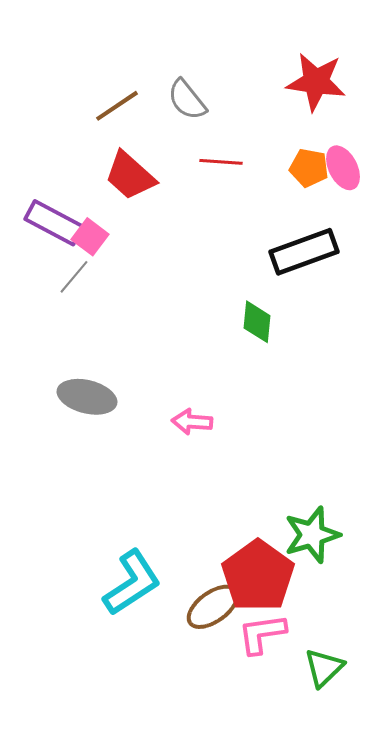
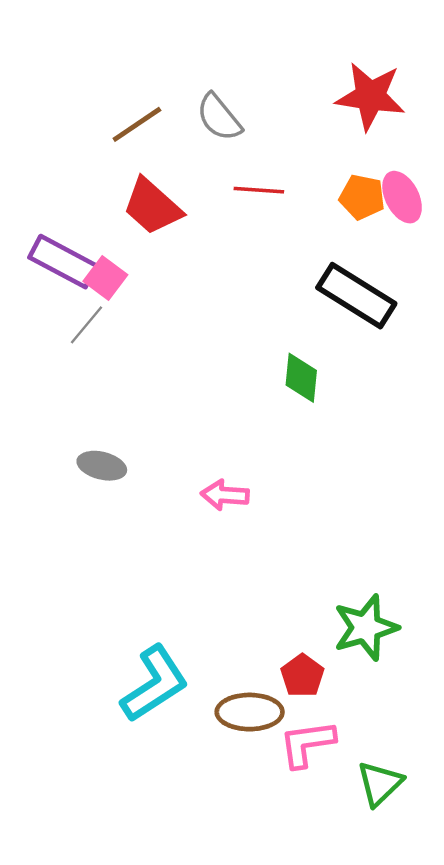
black rectangle: (304, 252) -> (356, 296), turned 52
gray ellipse: (87, 397) -> (102, 466), size x0.7
red pentagon: (258, 576) -> (302, 676), size x0.5
brown ellipse: (213, 607) -> (250, 712), turned 36

